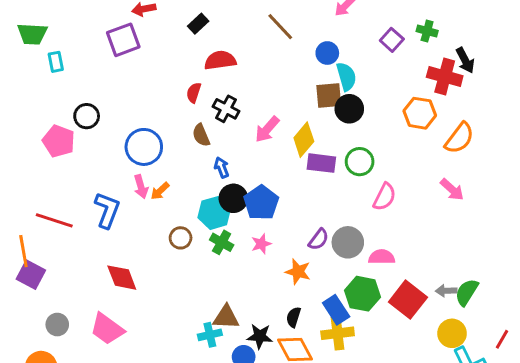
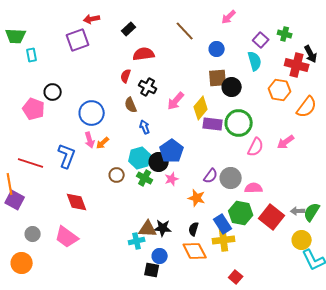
cyan semicircle: (346, 76) -> (255, 61), moved
green circle: (360, 162) -> (239, 123), size x1.4
pink arrow: (452, 189) -> (286, 142), moved, turned 102
black circle: (233, 198) -> (159, 162), moved
black star: (260, 336) -> (163, 228), moved

